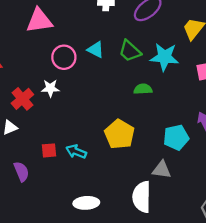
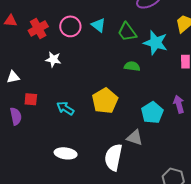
white star: (50, 88) -> (53, 59), moved
red cross: (22, 99) -> (38, 28), moved
cyan pentagon: (176, 137) -> (152, 113), turned -30
red square: (49, 150) -> (31, 99), moved

